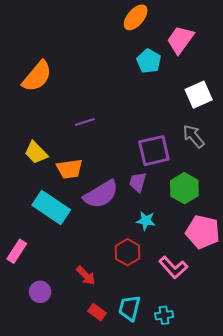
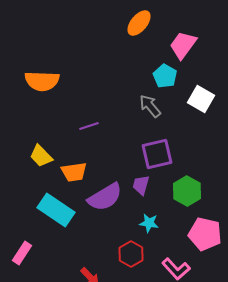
cyan pentagon: (149, 61) -> (165, 76), moved
orange semicircle: (37, 76) -> (42, 81), turned 52
white square: (199, 95) -> (201, 99), turned -36
gray arrow: (194, 136) -> (150, 106), moved

